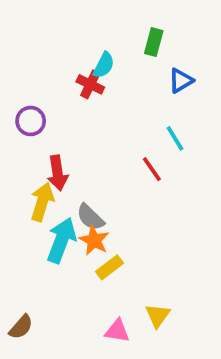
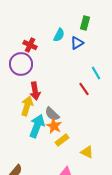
blue triangle: (181, 81) -> (77, 43), moved
red cross: (90, 84) -> (30, 45), moved
purple circle: (31, 121) -> (21, 64), size x1.5
yellow triangle: (158, 315) -> (87, 152), moved, turned -40

